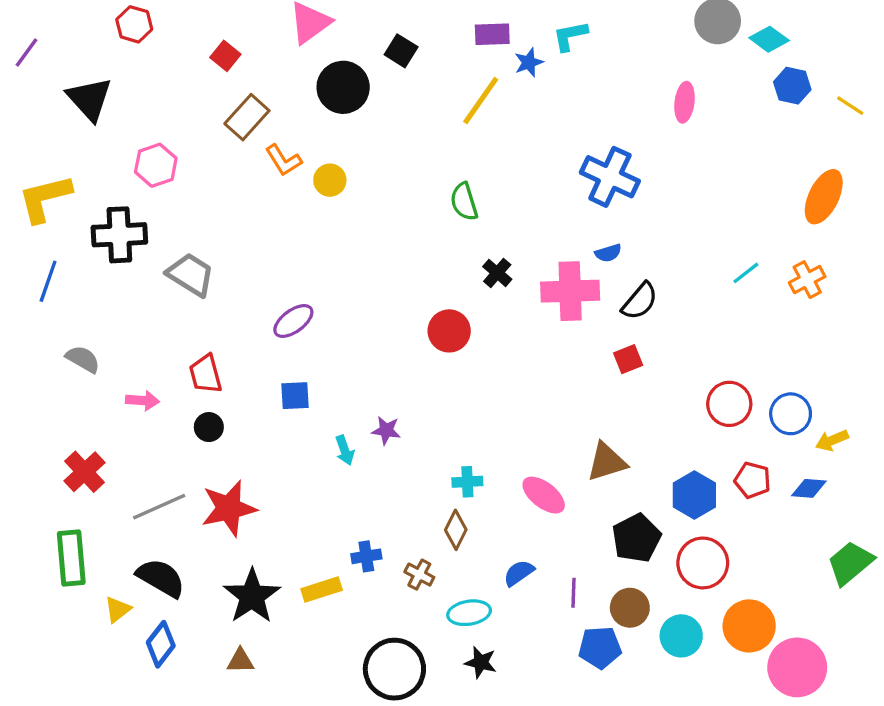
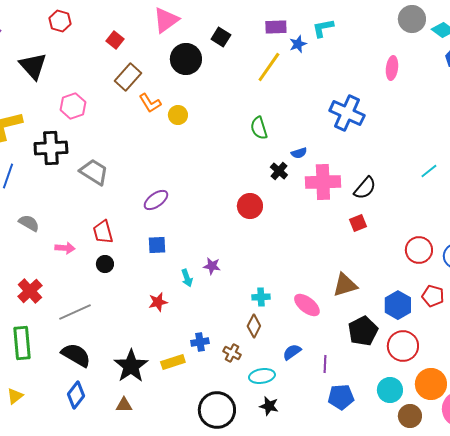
blue semicircle: (608, 253) -> (299, 153), moved
red star: (229, 508) -> (158, 302), moved, size x0.6
brown circle: (630, 608) -> (410, 416), moved
yellow triangle: (118, 609) -> (15, 396), moved

